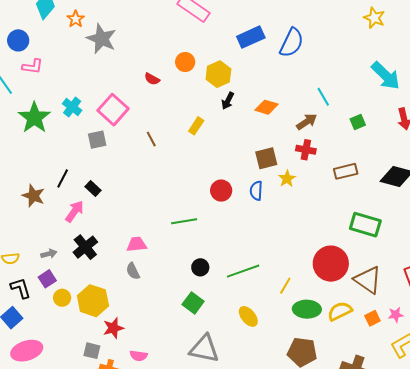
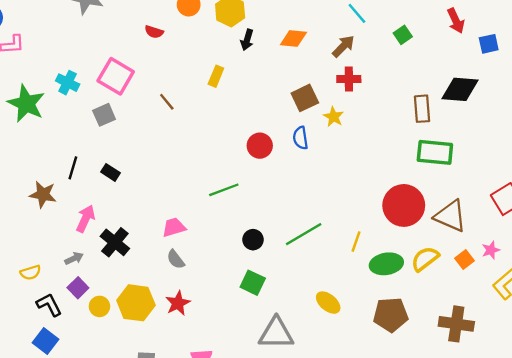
brown rectangle: (346, 171) -> (422, 109), moved, turned -70
pink arrow: (75, 211) -> (86, 219), moved
yellow ellipse: (248, 316) -> (328, 303), moved
red star: (113, 328) -> (178, 303), moved

